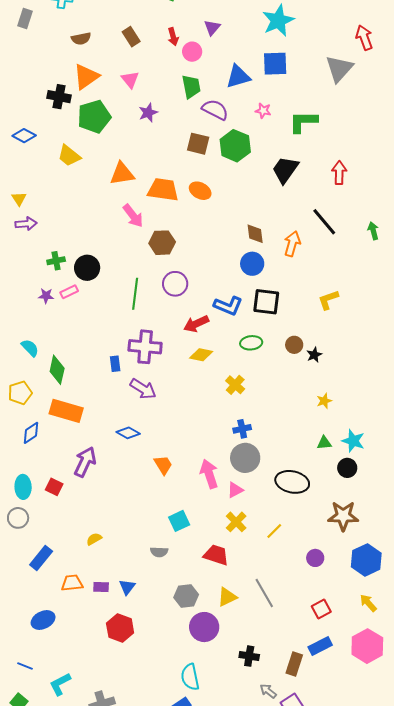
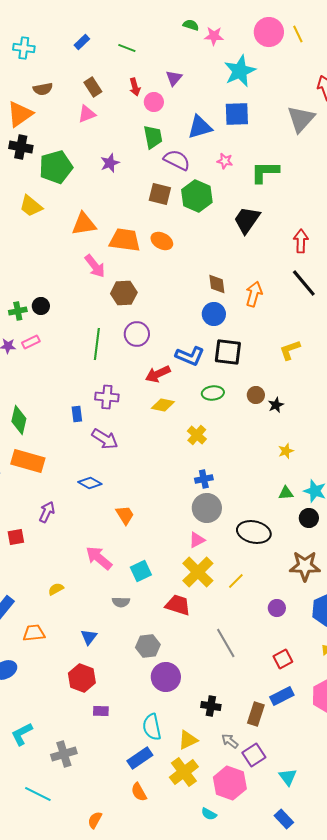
orange triangle: (86, 77) -> (20, 114), moved
pink triangle: (130, 80) -> (87, 114), moved, turned 48
red arrow: (339, 173) -> (301, 241), moved
black line: (324, 222) -> (304, 283), moved
black circle: (87, 268) -> (41, 306), moved, size x0.7
purple cross: (145, 347) -> (107, 397), size x0.7
purple arrow: (85, 462) -> (47, 512), size x0.7
pink arrow: (209, 474) -> (99, 558), moved, turned -32
red square: (54, 487) -> (16, 537), turned -36
yellow cross: (236, 522) -> (198, 572), size x1.5
purple rectangle: (101, 587) -> (101, 711), moved
yellow triangle: (227, 597) -> (188, 740), moved

